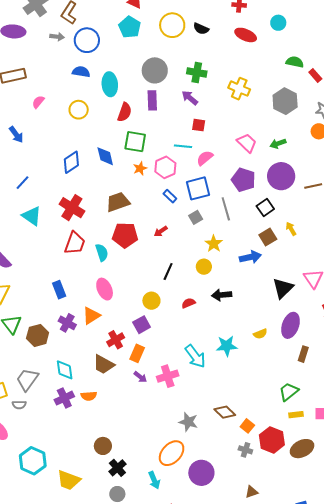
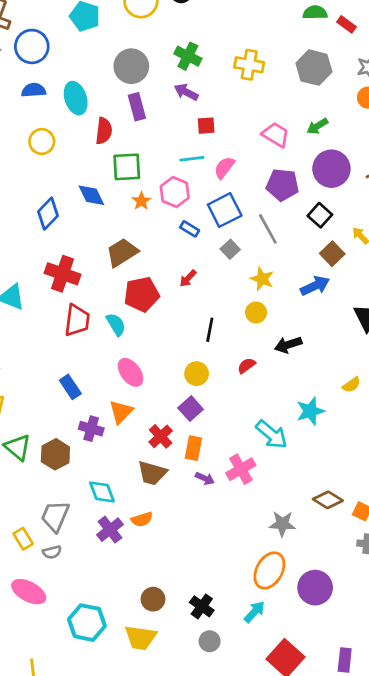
green cross: (197, 72) -> (188, 56), turned 30
brown circle: (103, 446) -> (153, 599), moved
cyan arrow: (154, 480) -> (255, 612), turned -102

